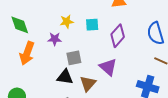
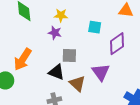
yellow star: (67, 21) -> (61, 15), moved
orange arrow: (27, 53) -> (23, 59), moved
brown triangle: (88, 83) -> (77, 84), turned -42

